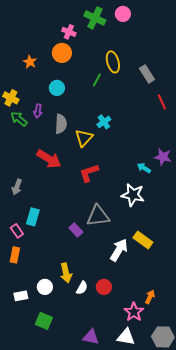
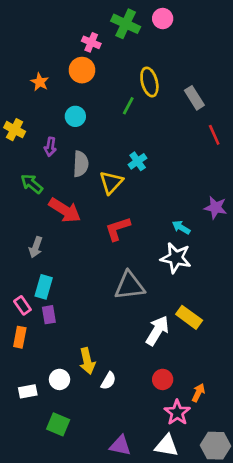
green arrow: (19, 119) -> (32, 184), moved
cyan arrow: (144, 168) -> (181, 227), moved
gray arrow: (17, 187) -> (36, 247), moved
purple rectangle: (76, 230) -> (49, 315), moved, turned 32
red circle: (104, 287) -> (163, 379), moved

